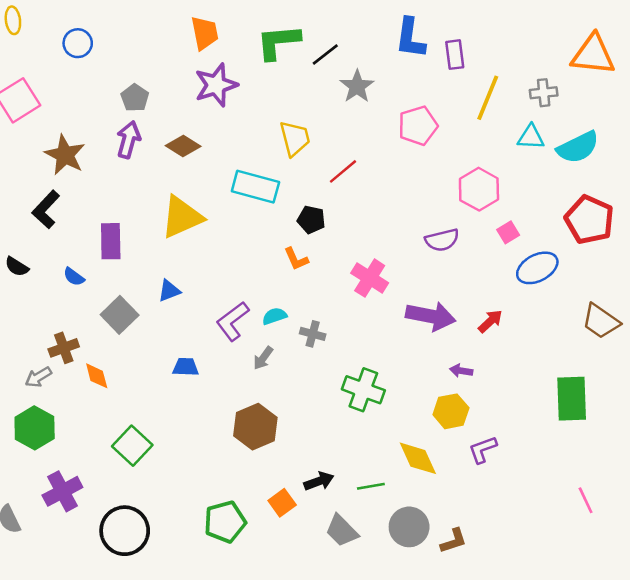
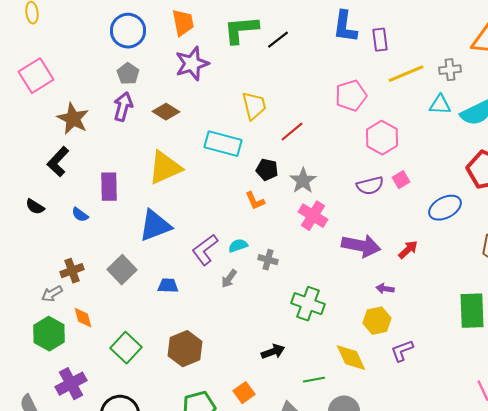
blue circle: (78, 43) -> (128, 31), moved, size x1.5
gray star: (357, 86) -> (303, 181), moved
yellow line: (488, 98) -> (406, 74), turned 45
pink hexagon: (479, 189) -> (382, 138), moved
pink square: (508, 232) -> (401, 180), moved
blue triangle: (169, 291) -> (155, 226), size x1.8
gray square: (120, 315) -> (122, 270), moved
orange diamond: (97, 376) -> (83, 318), moved
brown hexagon: (255, 427) -> (185, 349), moved
black arrow: (319, 481) -> (273, 352), moved

